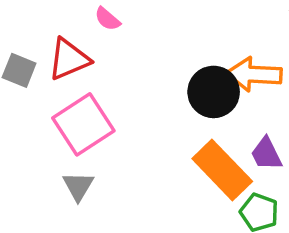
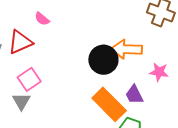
pink square: (83, 124) -> (29, 79), size x0.7
gray triangle: (78, 186) -> (21, 101), moved

